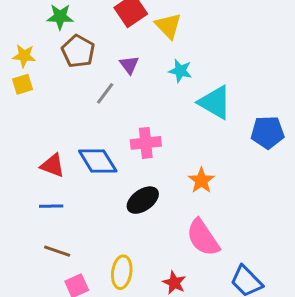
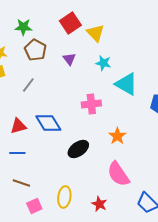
gray line: (105, 93) -> (28, 85), moved
pink cross: (146, 143) -> (91, 104), moved
red triangle: (53, 165) -> (18, 126), turned -36

